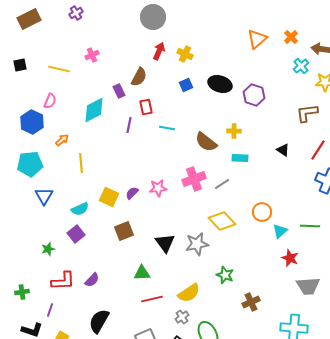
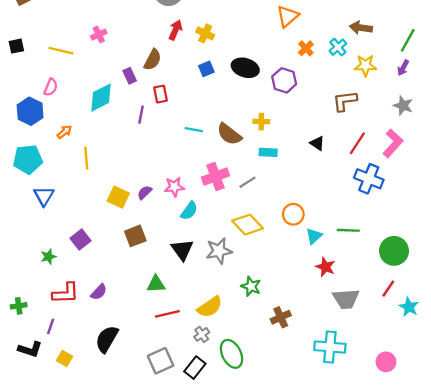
orange cross: (291, 37) -> (306, 48), moved
cyan line: (167, 128) -> (194, 130), moved
cyan semicircle: (80, 209) -> (189, 211), moved, turned -30

